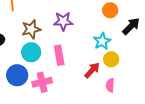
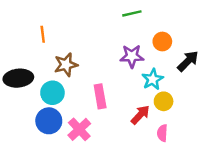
purple star: (63, 21) -> (132, 56), moved
cyan circle: (31, 52) -> (52, 93), moved
pink cross: (42, 82) -> (79, 129), turned -30

